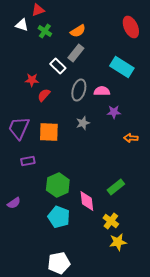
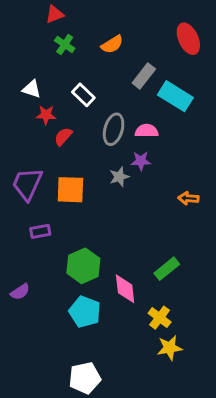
white triangle: (22, 25) -> (32, 89), moved
gray rectangle: (76, 53) -> (144, 76), moved
purple star: (114, 112) -> (141, 161), moved

